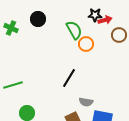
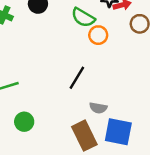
green semicircle: (74, 30) -> (83, 18), turned 150

